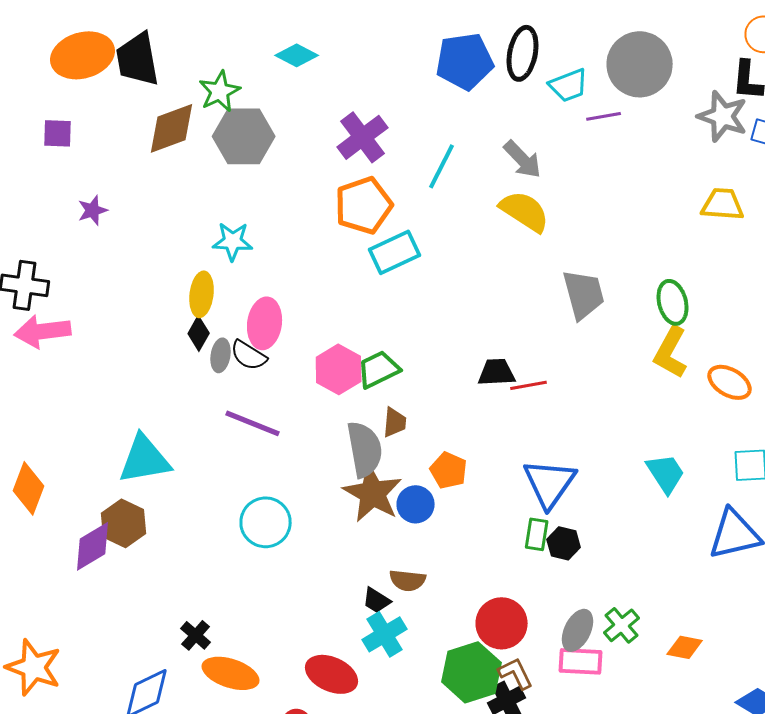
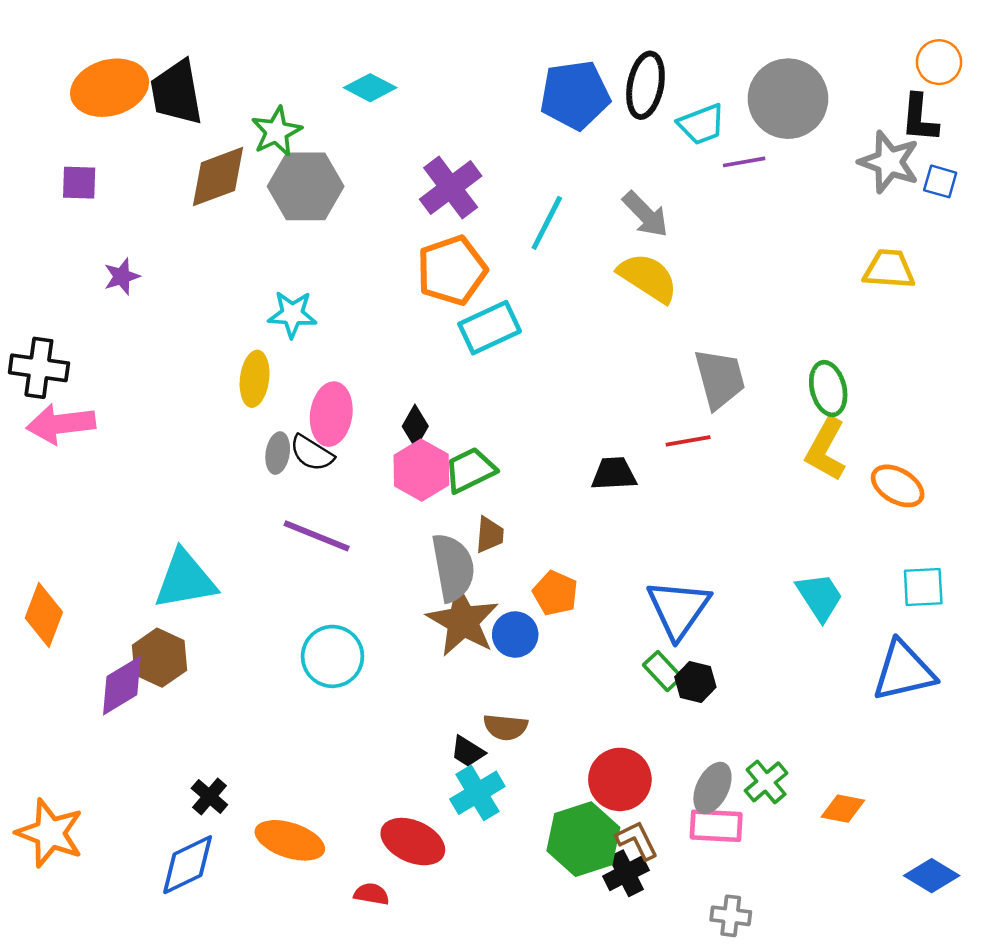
black diamond: (199, 333) -> (415, 426), moved
red line: (529, 385) -> (688, 441), moved
green rectangle: (537, 534) -> (663, 671), turned -52
black cross: (196, 635) -> (209, 797), moved

